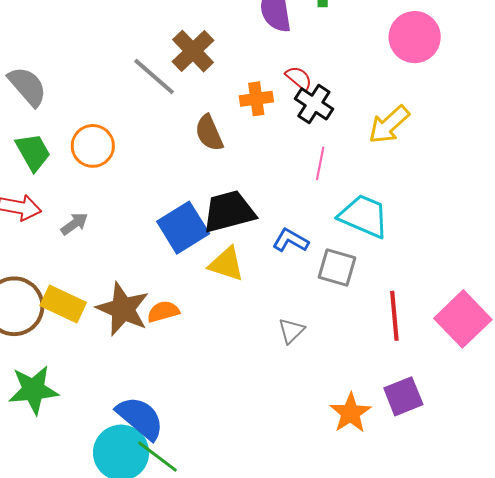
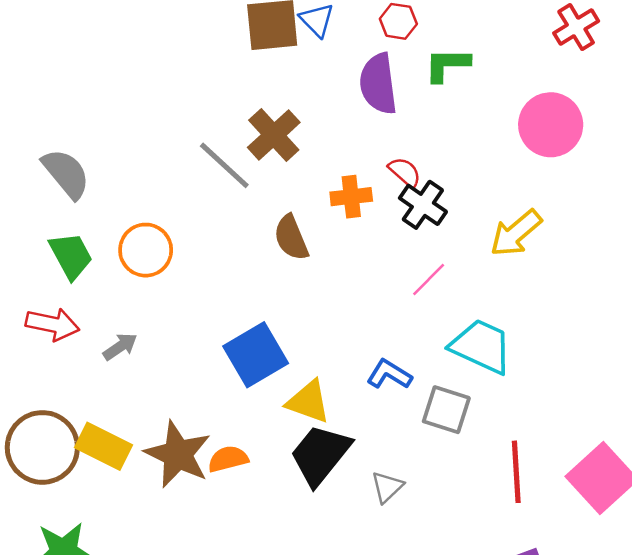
pink line: (320, 164) -> (429, 280), turned 32
black trapezoid: (229, 212) -> (320, 455), moved, turned -38

